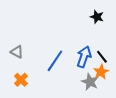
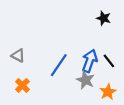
orange star: (101, 72) -> (108, 92), moved
gray star: (90, 82) -> (85, 80), moved

